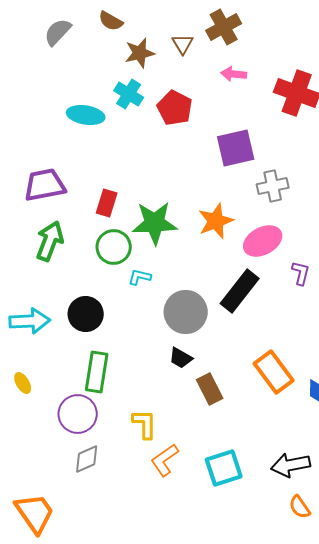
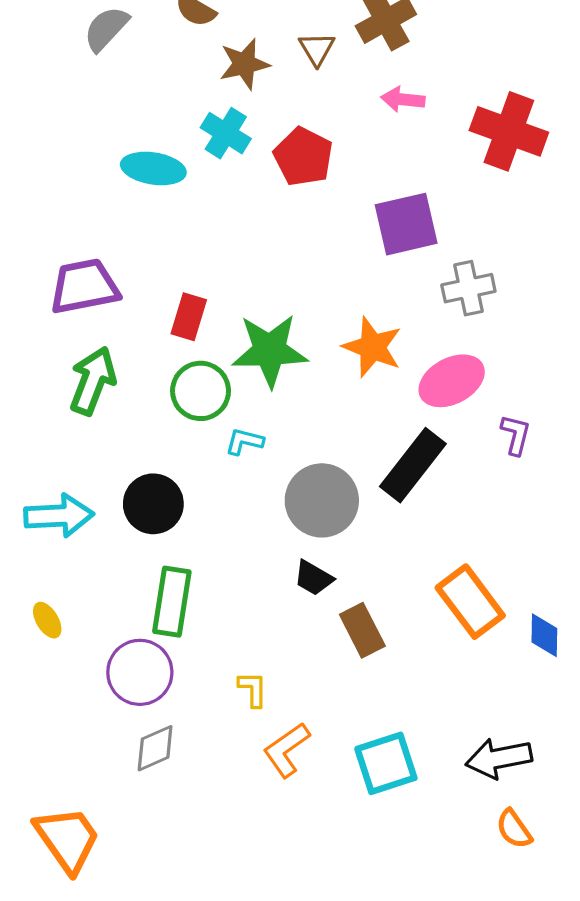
orange star: (216, 221) -> (372, 347), turned -30
yellow L-shape: (145, 424) -> (253, 689), size x0.7

